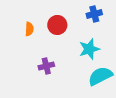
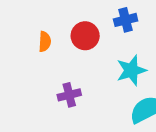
blue cross: (94, 14) -> (126, 20), moved

